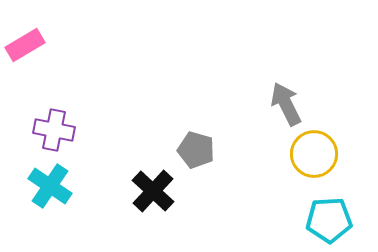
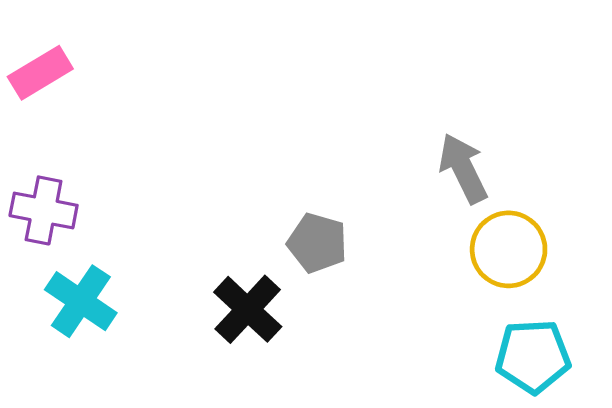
purple cross: (54, 130) -> (44, 210), moved

